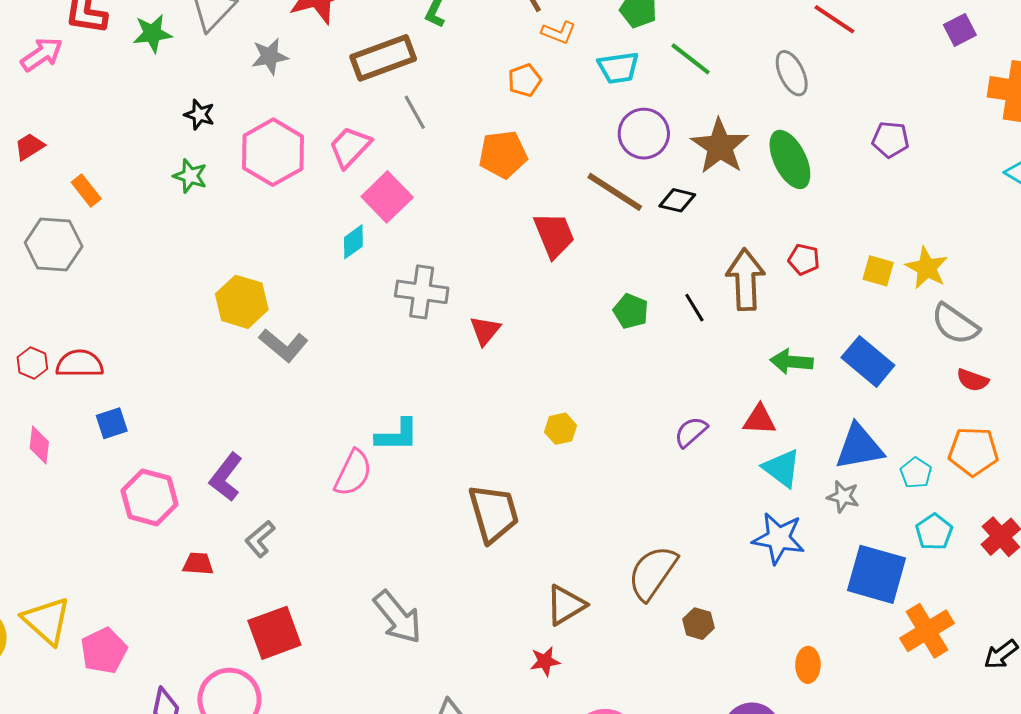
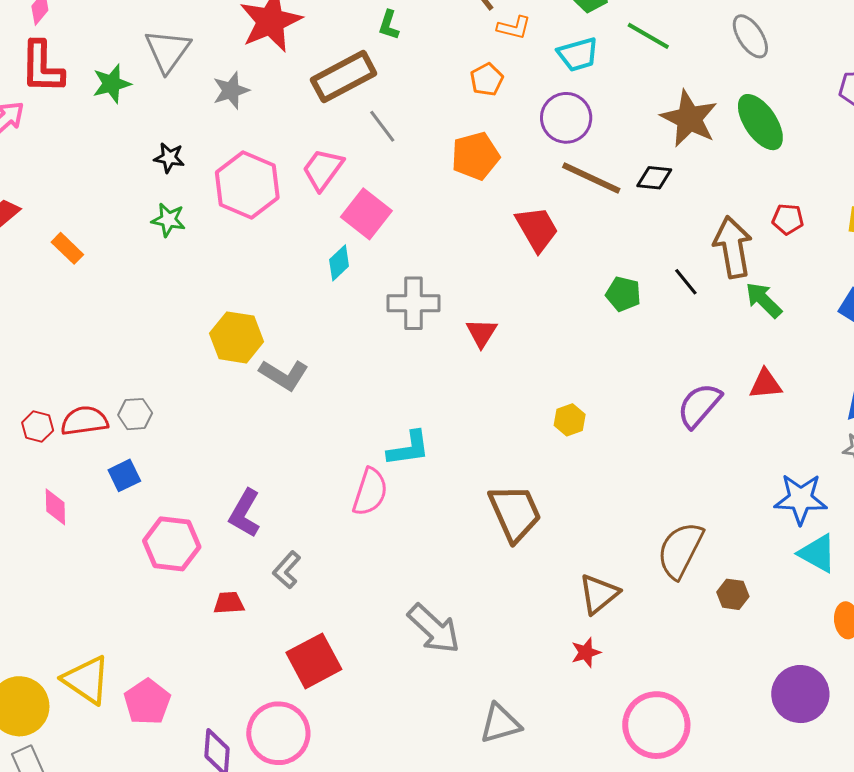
purple circle: (644, 134) -> (566, 118), moved
gray hexagon: (54, 244) -> (135, 414), moved, size x0.6
green arrow: (792, 362) -> (764, 300), moved, turned 48
purple semicircle: (691, 432) -> (699, 405), size x1.4
cyan triangle: (782, 468) -> (817, 553), moved

